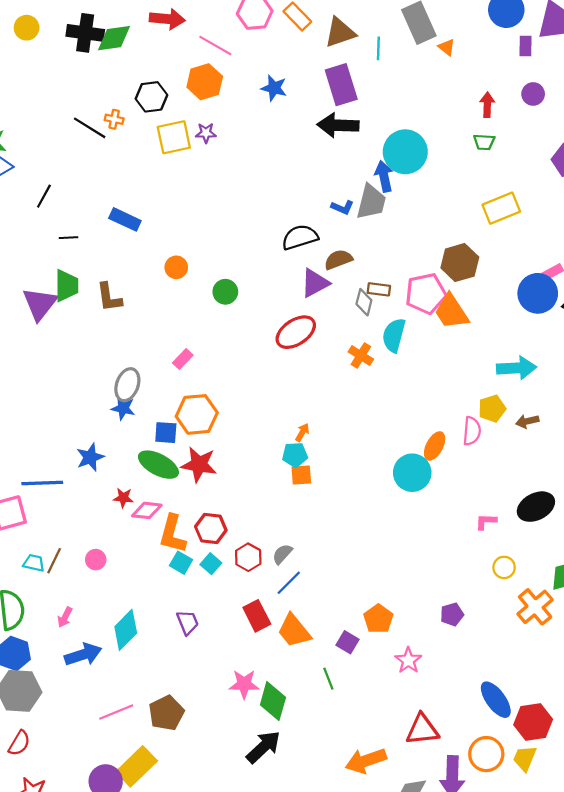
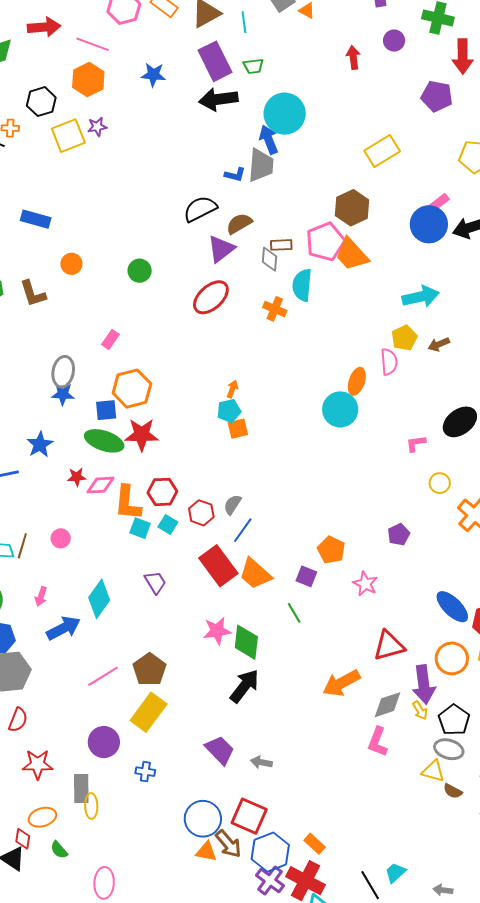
green trapezoid: (484, 142) -> (253, 66), moved
orange circle: (176, 267) -> (71, 264), moved
red rectangle: (257, 616) -> (218, 566), size x1.4
yellow rectangle: (137, 766) -> (149, 712), moved

